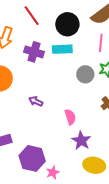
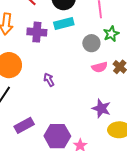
purple arrow: (36, 101) -> (49, 80), turned 48
pink semicircle: (70, 117) -> (100, 67), moved, turned 105

